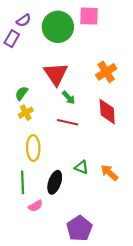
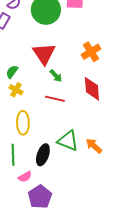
yellow cross: (26, 113) -> (16, 90), turned -32
green triangle: (82, 167) -> (68, 141), size x1.6
purple pentagon: (79, 228) -> (40, 197), moved

